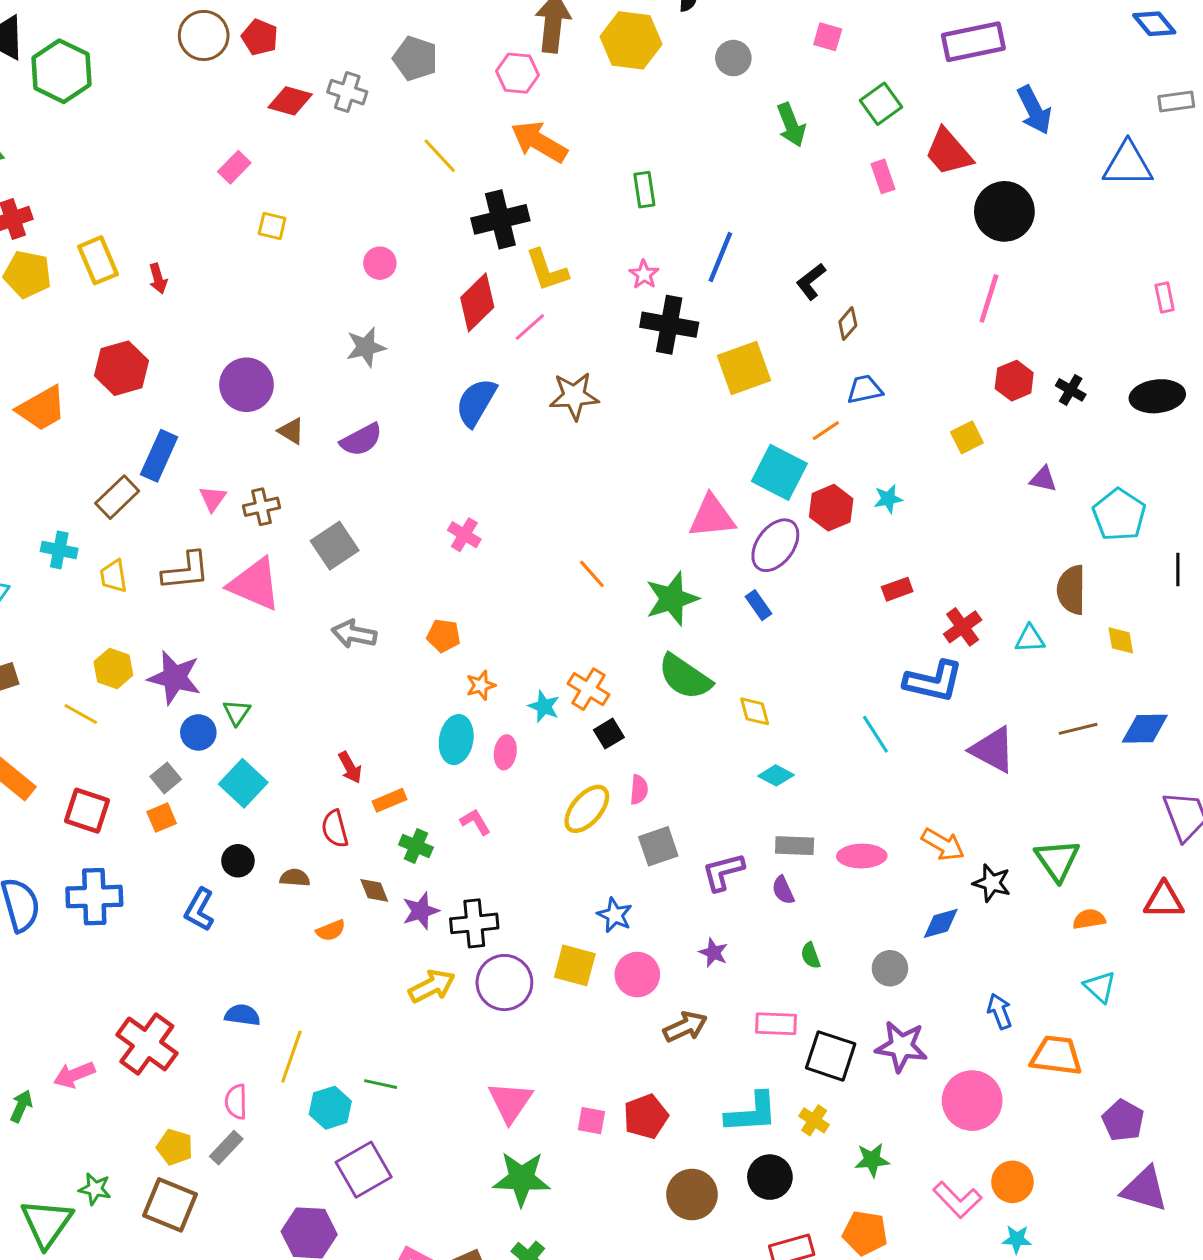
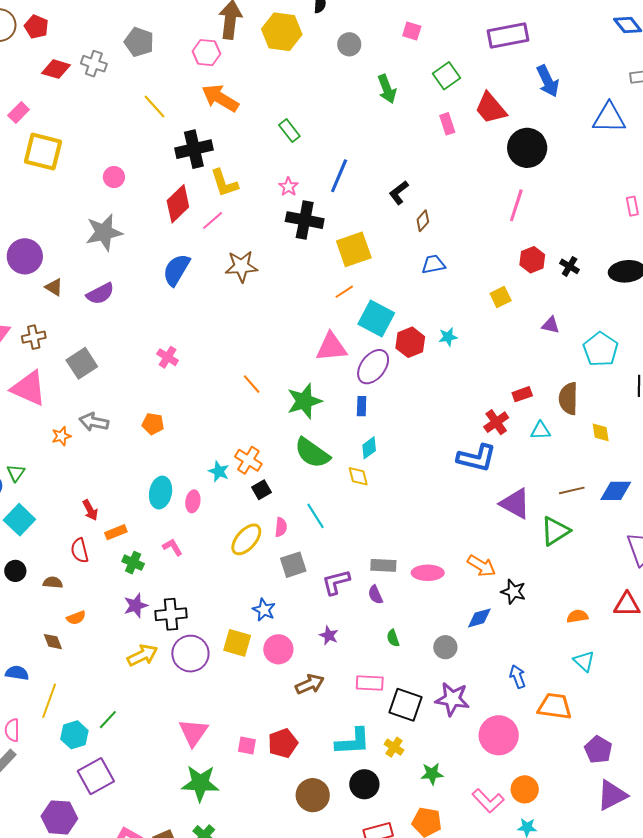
green rectangle: (644, 190) -> (289, 131), turned -30
yellow square: (272, 226) -> (43, 152), size x2.0
gray star: (366, 347) -> (104, 232), size x1.4
orange line: (826, 431) -> (344, 292), moved
red rectangle: (897, 589) -> (522, 394), moved
blue rectangle: (759, 605) -> (362, 406), turned 36
orange star: (481, 685) -> (61, 436), moved
cyan line: (875, 734) -> (316, 516), moved
cyan diamond: (776, 775) -> (369, 448), moved, turned -65
green triangle: (1057, 860) -> (555, 531), moved, turned 32
brown diamond: (374, 890) -> (53, 642), moved
green line: (381, 1084) -> (108, 720), turned -60
purple triangle: (1145, 1189) -> (612, 795), turned -44

